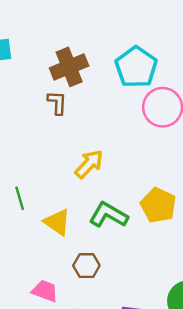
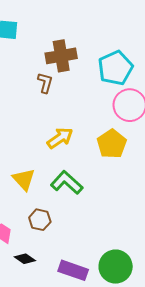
yellow pentagon: (158, 205) -> (112, 144), moved

